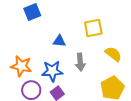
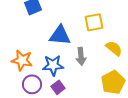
blue triangle: (59, 41) -> (60, 35), size x1.6

